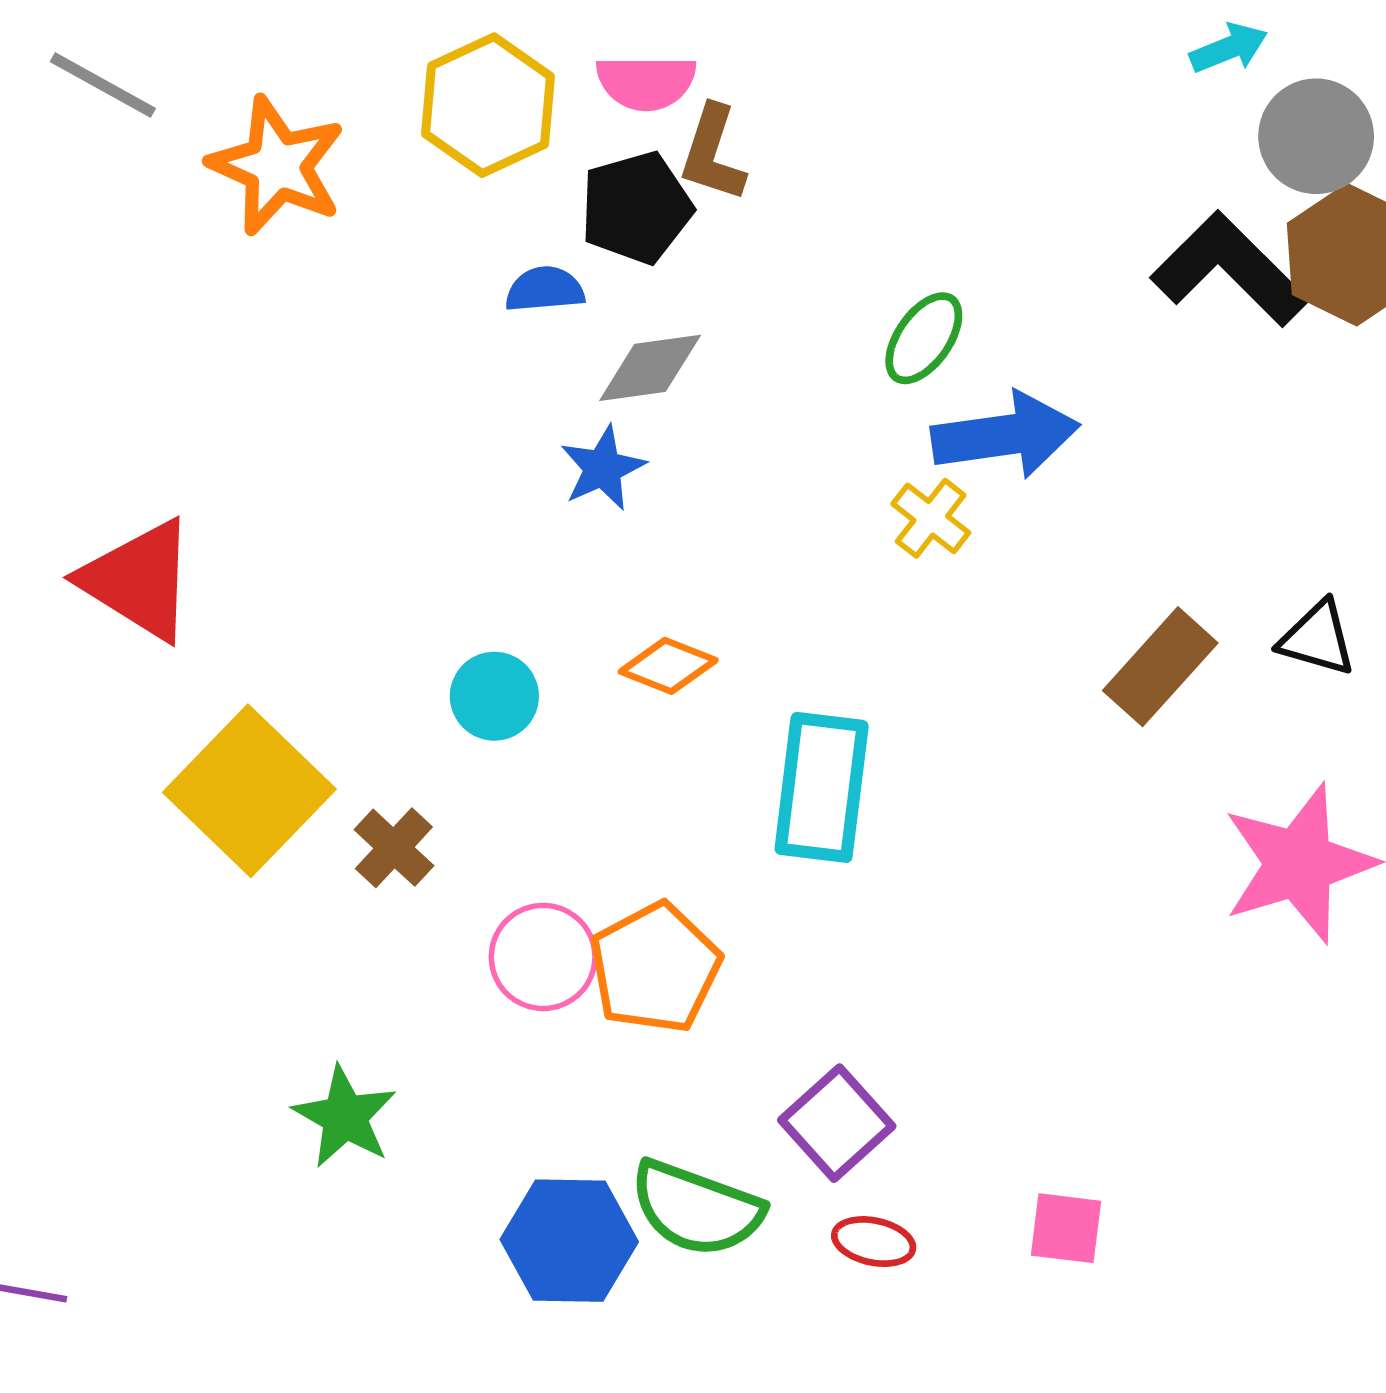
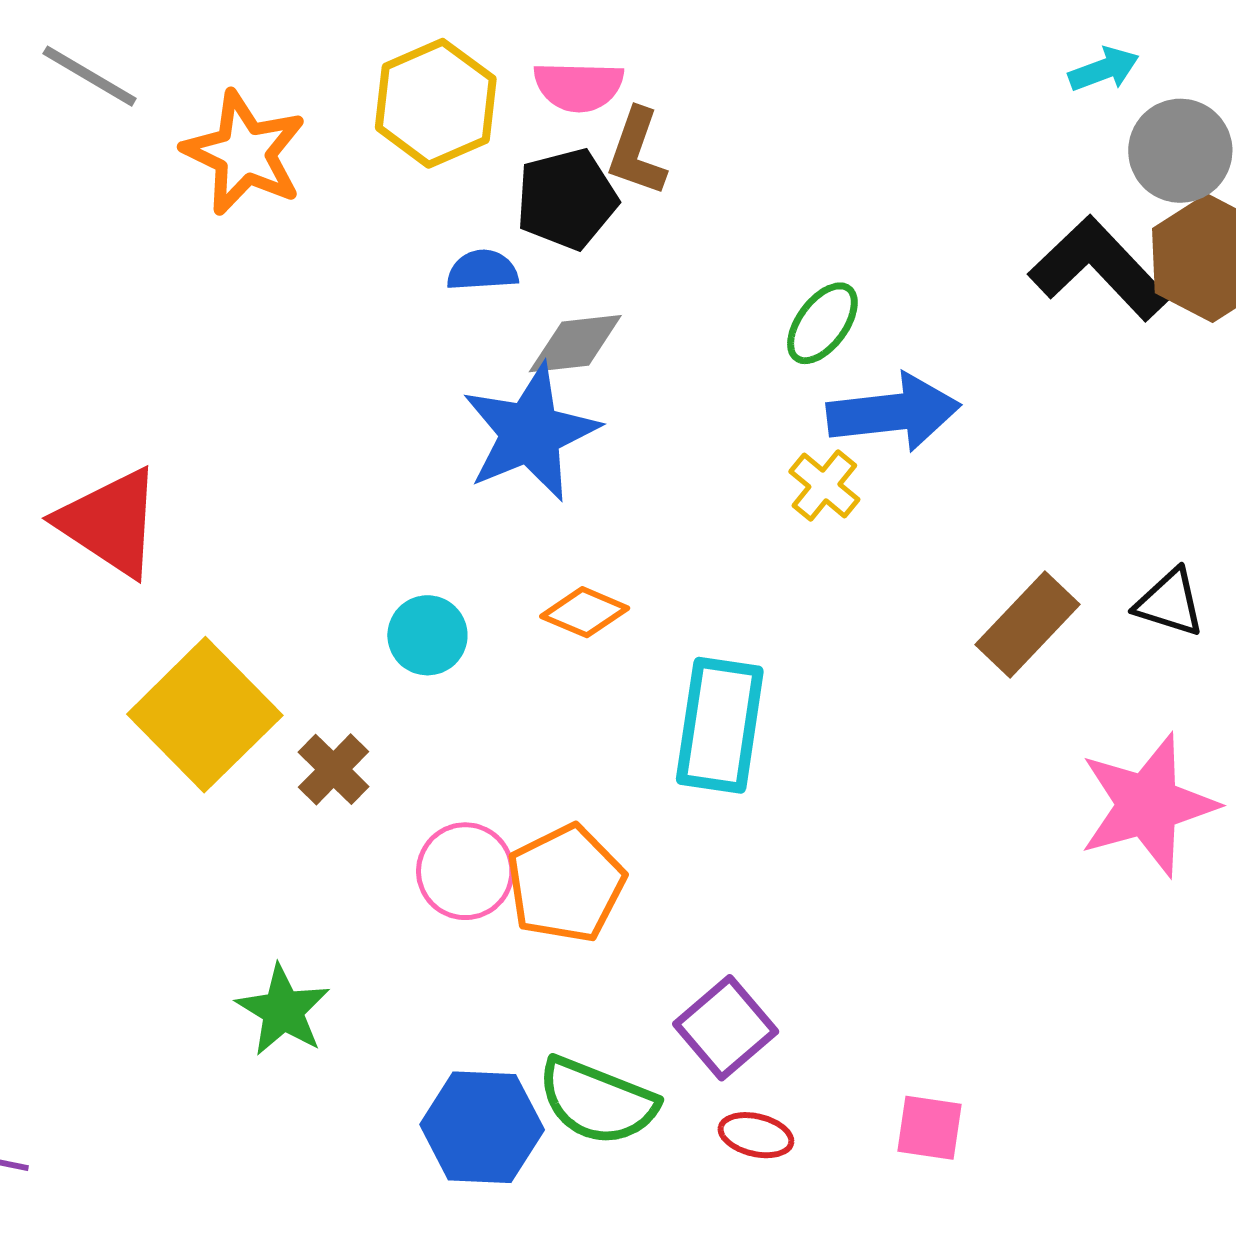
blue star: (603, 468) -> (530, 433), size x1.8

